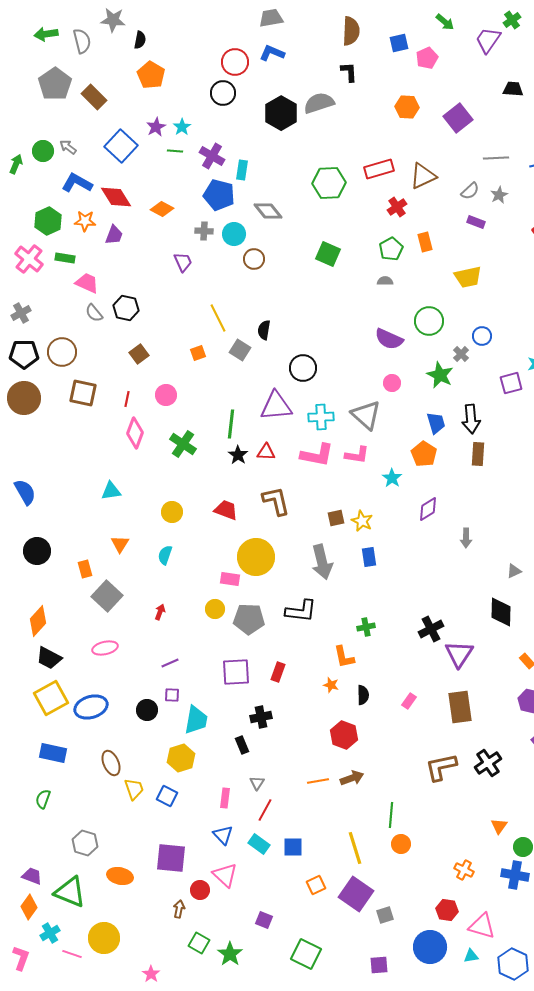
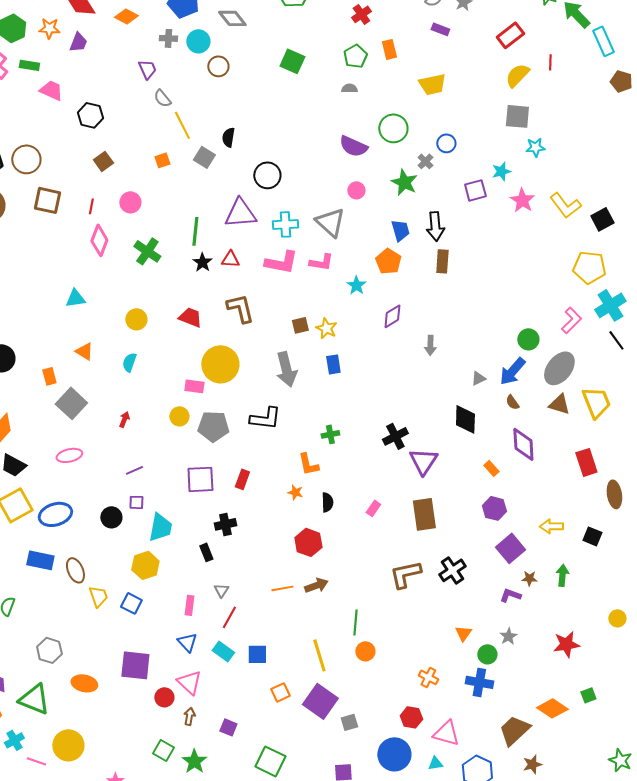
gray semicircle: (94, 313) -> (162, 98), moved
orange triangle: (120, 544) -> (84, 351), turned -30
blue rectangle: (53, 753) -> (40, 560), moved
brown arrow: (179, 909) -> (189, 716), moved

